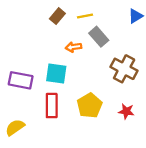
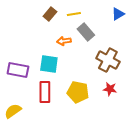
yellow pentagon: (90, 106) -> (78, 92), turned -30
red star: (126, 111) -> (110, 89), moved

